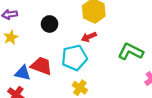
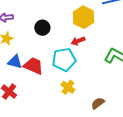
blue triangle: (23, 73) -> (15, 62), moved

